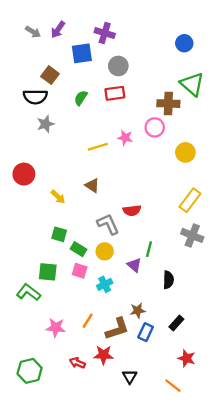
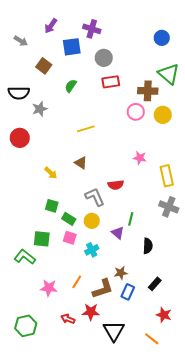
gray arrow: (33, 32) -> (21, 41), moved
red rectangle: (115, 93) -> (111, 82), moved
black semicircle: (35, 97) -> (19, 93), moved
pink star: (125, 138) -> (140, 158), moved
yellow circle: (185, 152) -> (163, 115), moved
red circle: (24, 174) -> (20, 138), moved
yellow rectangle: (190, 200) -> (167, 176), turned -50
black triangle: (130, 377) -> (114, 331), size x1.6

